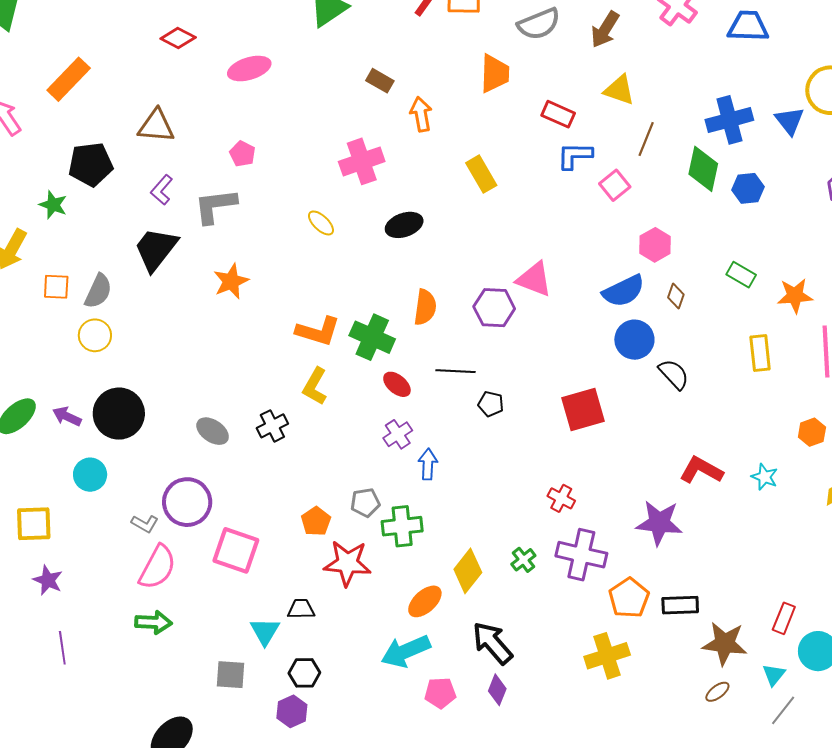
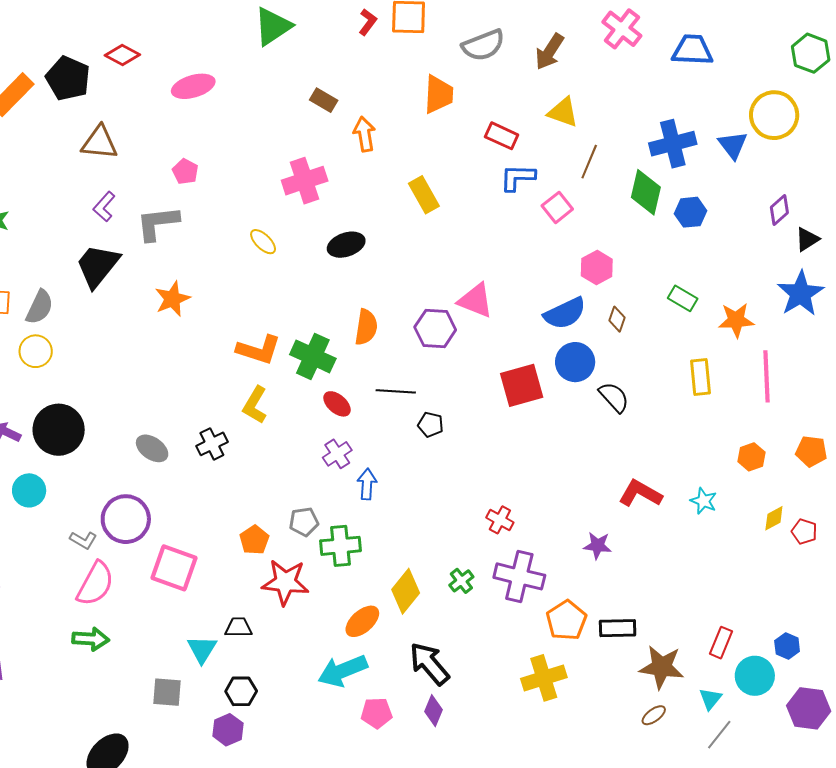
black pentagon: (91, 164) -> (68, 78), moved, turned 30
red square: (583, 410) -> (522, 385), moved
purple star: (659, 523) -> (598, 546), size x0.6

